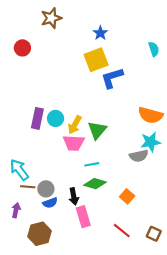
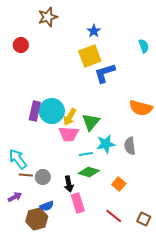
cyan circle: (56, 118) -> (52, 111), size x1.6
cyan star: (151, 142) -> (106, 144), moved
gray semicircle: (139, 156) -> (130, 146), turned 96
blue semicircle: (50, 203) -> (47, 206), moved
purple arrow: (16, 210) -> (15, 197), turned 48

